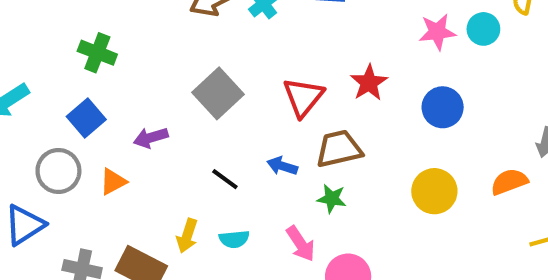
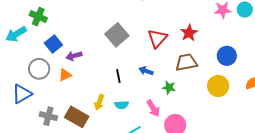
green cross: (97, 53) -> (38, 17), moved
blue circle: (443, 107) -> (227, 56), moved
purple arrow: (151, 138) -> (74, 56), moved
brown trapezoid: (339, 149) -> (186, 62), moved
black line: (225, 179) -> (118, 76), turned 40

